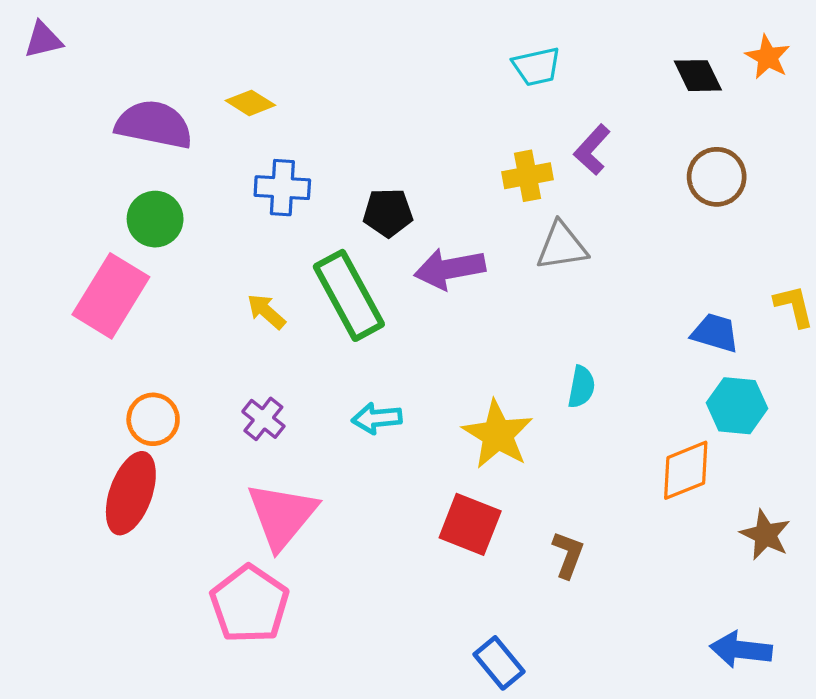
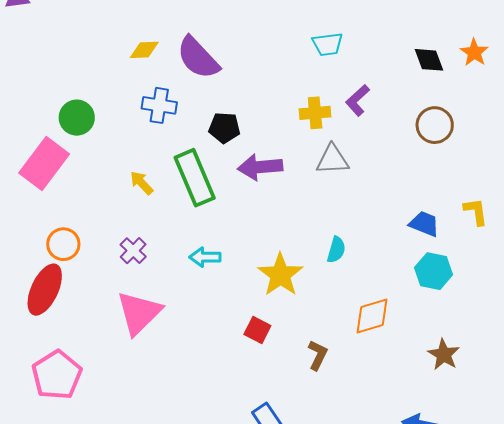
yellow diamond: (250, 103) -> (144, 50), turned -40
purple semicircle: (154, 125) -> (198, 58), moved, turned -150
orange diamond: (686, 470) -> (372, 316), moved
red square: (470, 524) -> (257, 330), size x0.7
pink pentagon: (250, 604) -> (57, 375), moved

